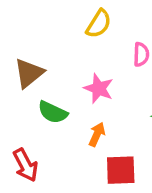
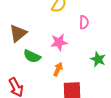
pink star: (99, 88) -> (59, 42), turned -30

